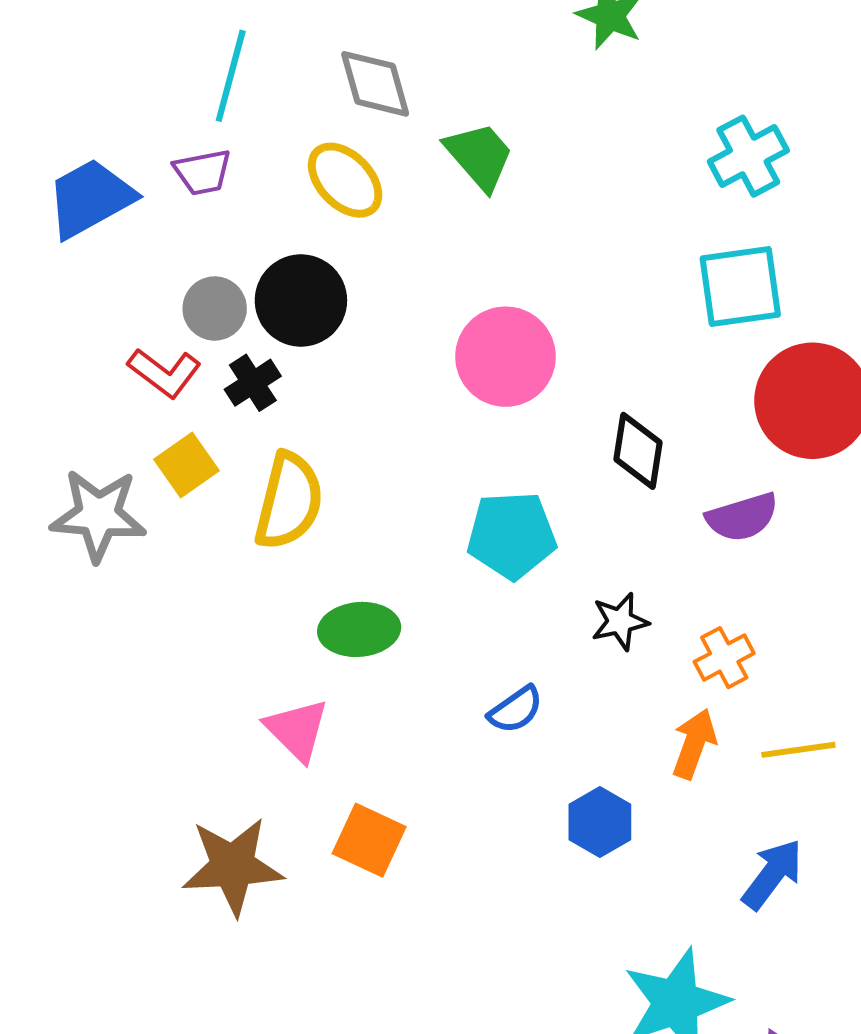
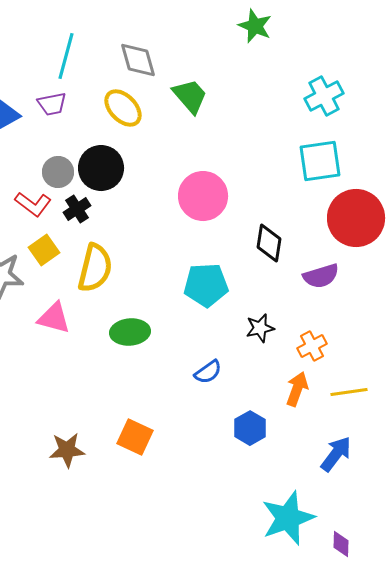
pink triangle: (297, 730) -> (54, 318), moved, turned -30
brown star: (233, 866) -> (67, 450), size x0.7

